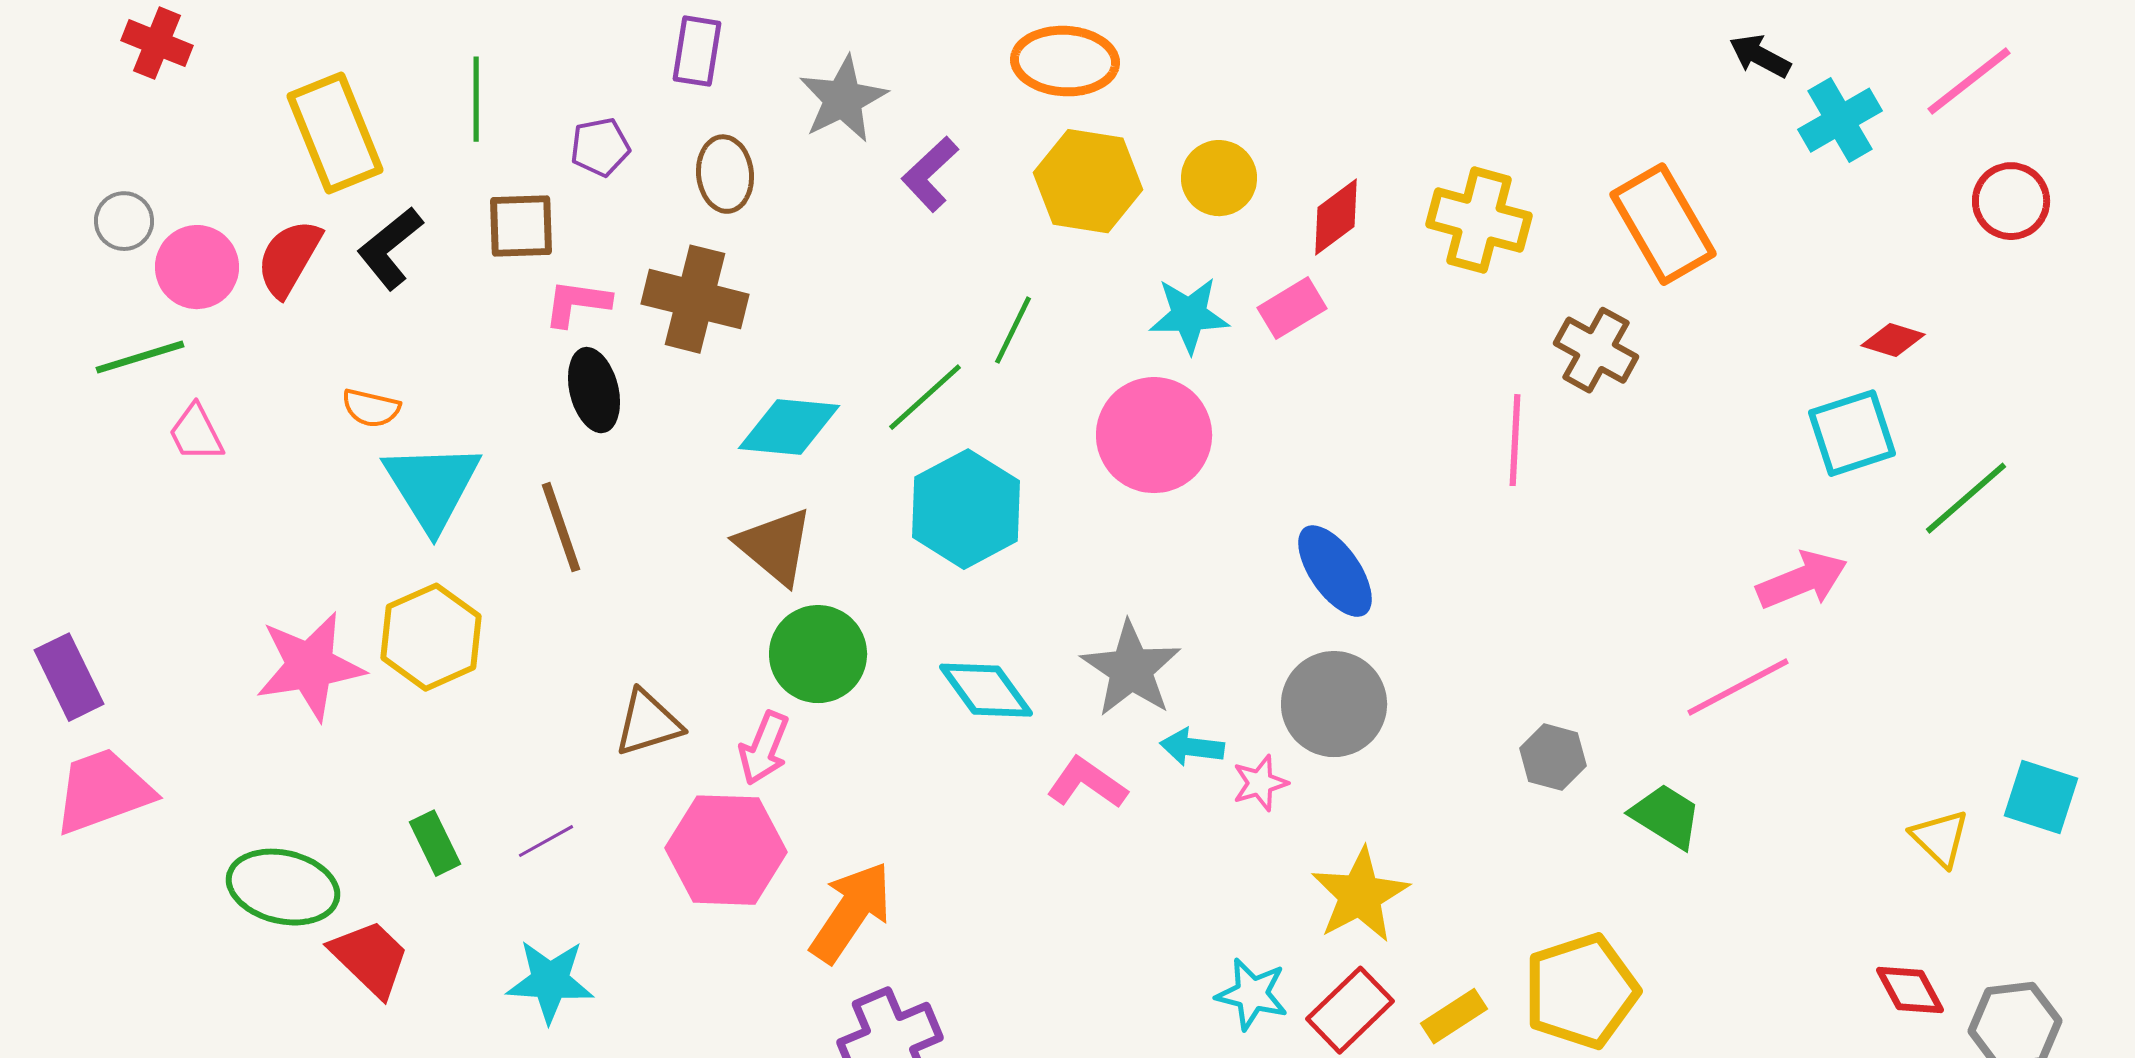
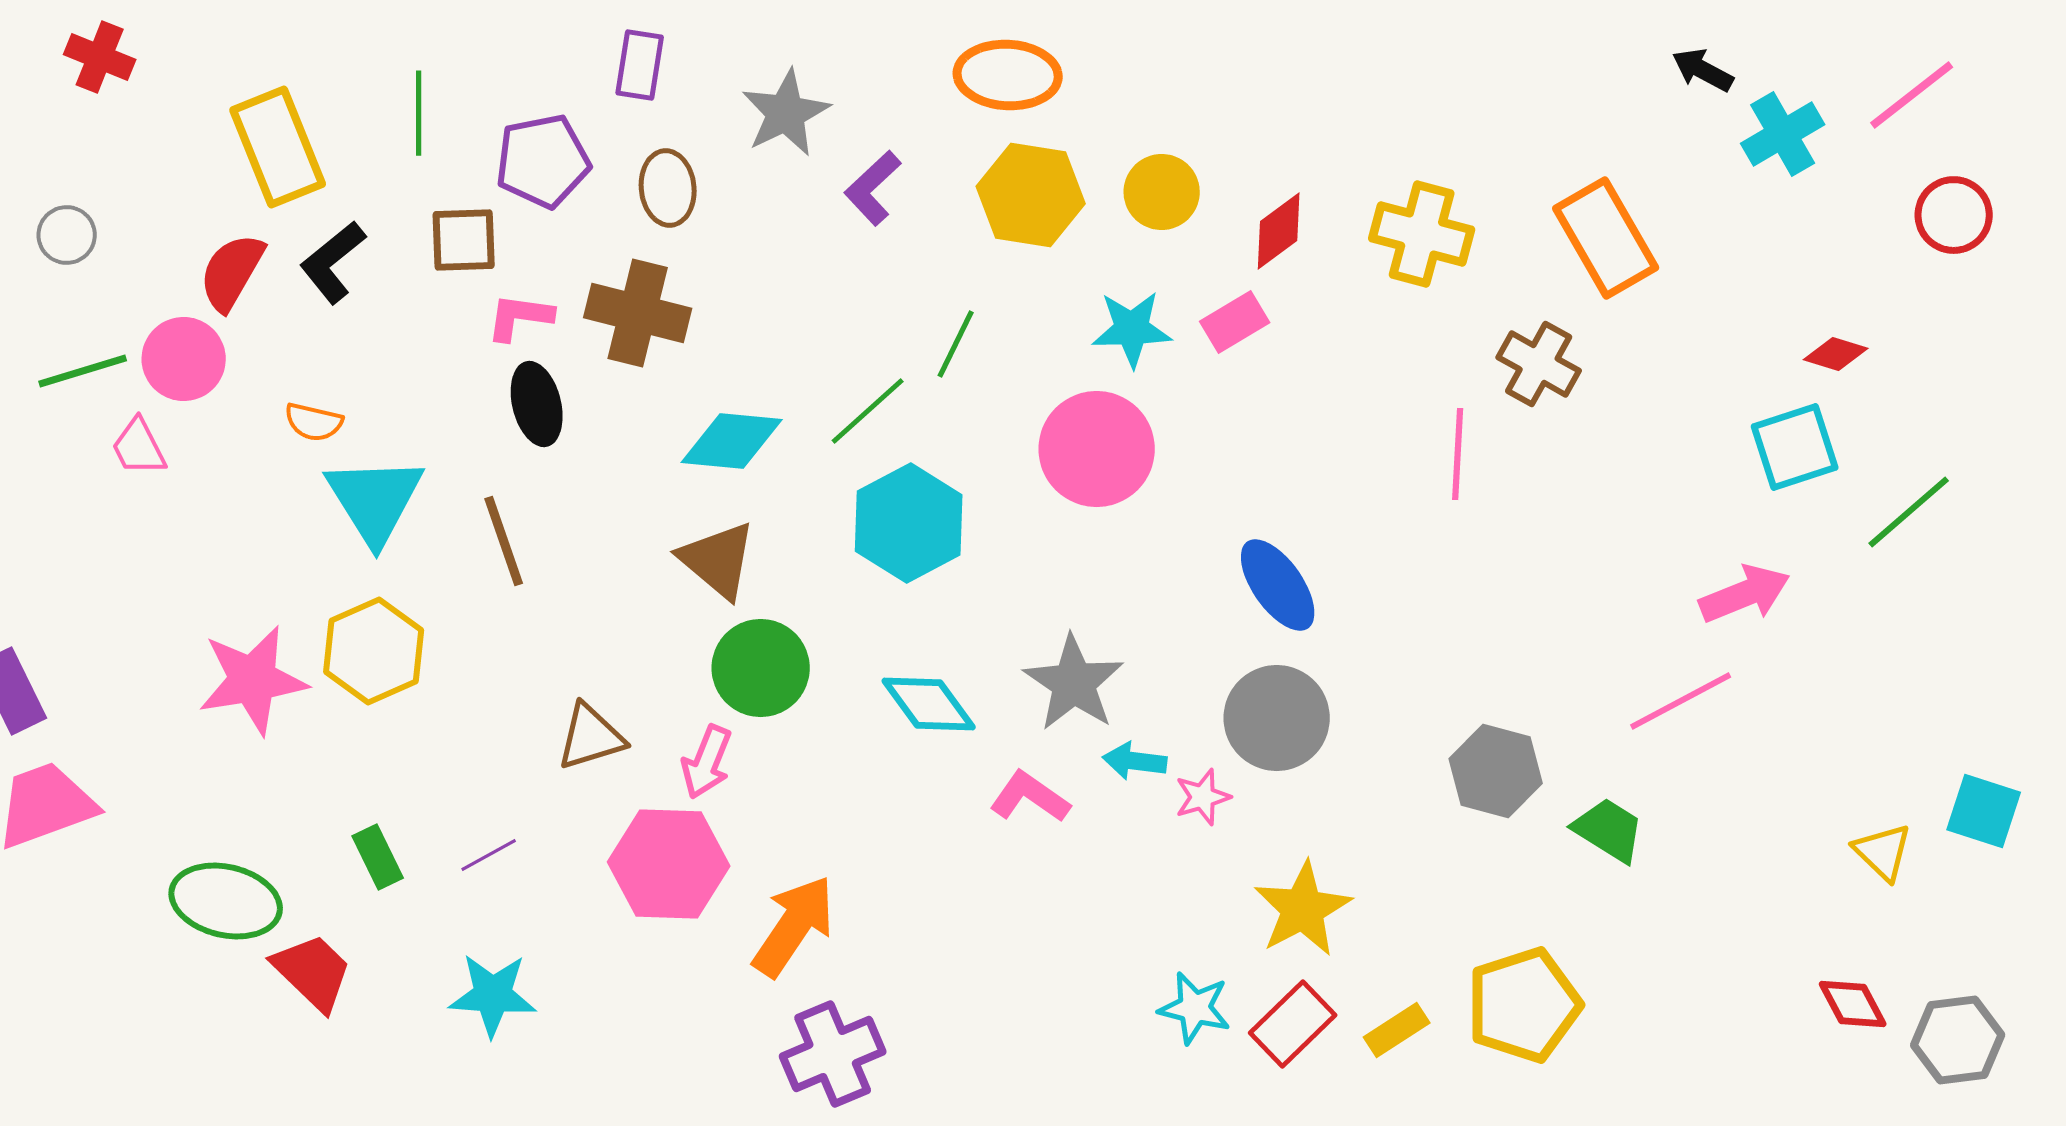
purple pentagon: (600, 147) -> (543, 161), size x1.6
pink circle: (197, 267) -> (184, 359), moved
gray hexagon: (1553, 757) -> (1496, 771), size x1.4

